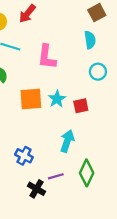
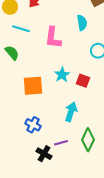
cyan semicircle: (90, 40) -> (82, 23), moved
orange square: (31, 99) -> (33, 86), moved
red square: (81, 106) -> (83, 81), turned 32

